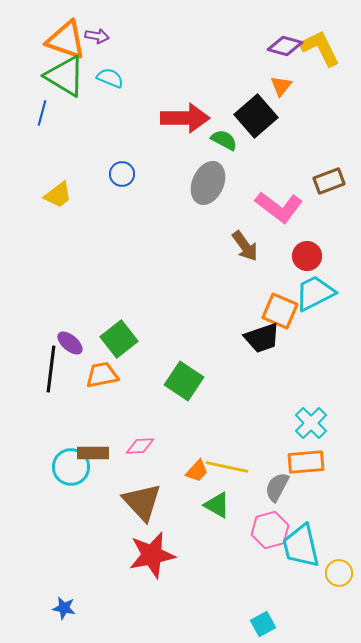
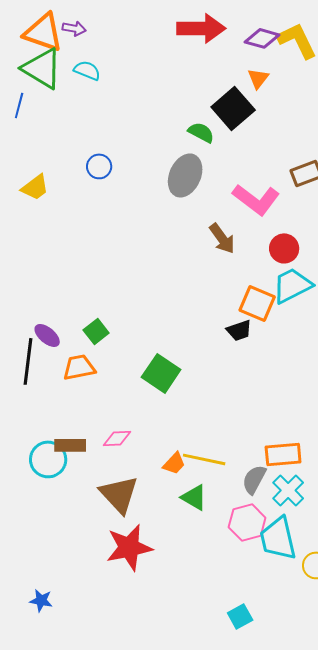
red arrow: (185, 118) -> (201, 28), moved
black trapezoid: (262, 338) -> (239, 330), size x0.7
green square: (119, 339) -> (96, 331), size x0.7
cyan cross: (311, 423) -> (288, 490), moved

